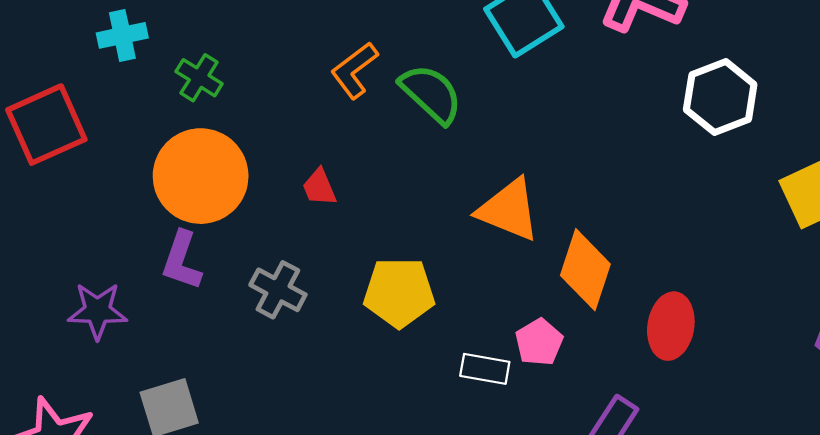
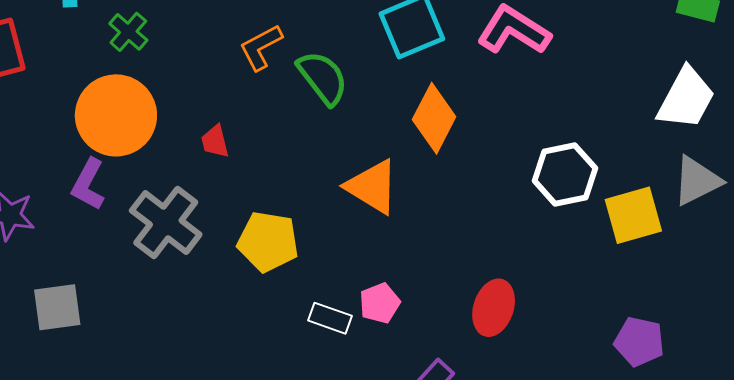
white hexagon: (720, 97) -> (565, 174), moved
orange diamond: (585, 270) -> (434, 118), moved
gray cross: (278, 290) -> (166, 222), size x1.5

